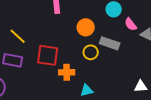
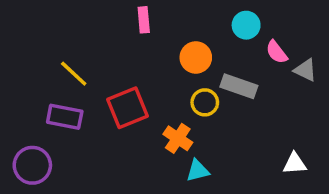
red square: (48, 55) -> (128, 108), turned -30
orange cross: (67, 72) -> (178, 138), moved, turned 35

